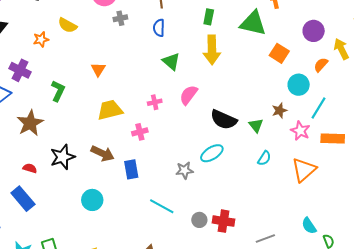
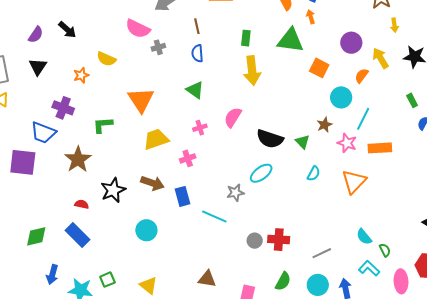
green triangle: (171, 61) -> (195, 90), moved
orange triangle: (98, 69) -> (141, 100), size x1.8
green L-shape: (58, 91) -> (103, 125), turned -115
cyan line: (162, 206) -> (214, 217), moved

